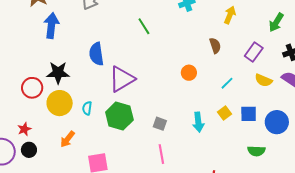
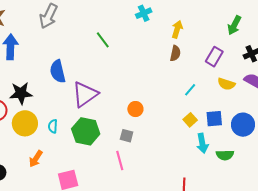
yellow arrow: (230, 15) -> (177, 29), moved
brown semicircle: (215, 46) -> (175, 53), turned 35
orange circle: (189, 73) -> (135, 109), moved
cyan arrow: (198, 122) -> (202, 143), moved
pink line: (161, 154) -> (120, 161), moved

